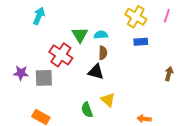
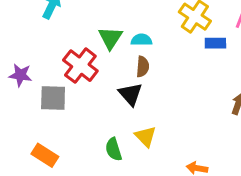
blue rectangle: (141, 42) -> (215, 43), moved
black triangle: (96, 72) -> (131, 94), turned 30
purple star: (21, 73) -> (20, 75), moved

